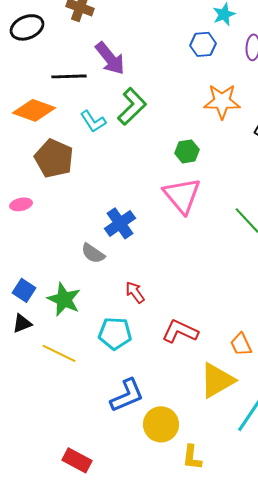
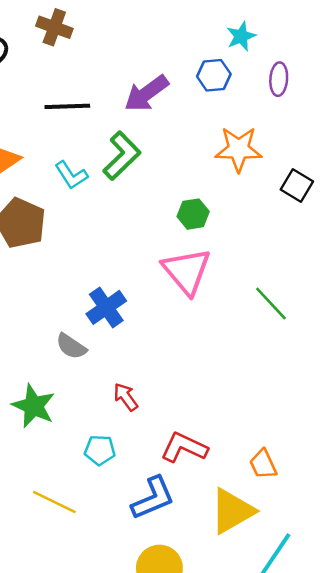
purple arrow: (110, 58) -> (146, 93), moved, turned 93
black line: (69, 76) -> (67, 106), moved
cyan pentagon: (115, 333) -> (100, 450), size x0.7
yellow line: (59, 353) -> (54, 502), moved
blue L-shape: (127, 395) -> (153, 498), moved

